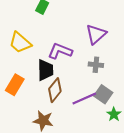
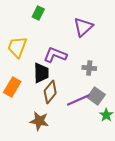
purple triangle: (96, 34) -> (83, 27), moved
yellow trapezoid: (20, 43) -> (17, 47), turned 70

